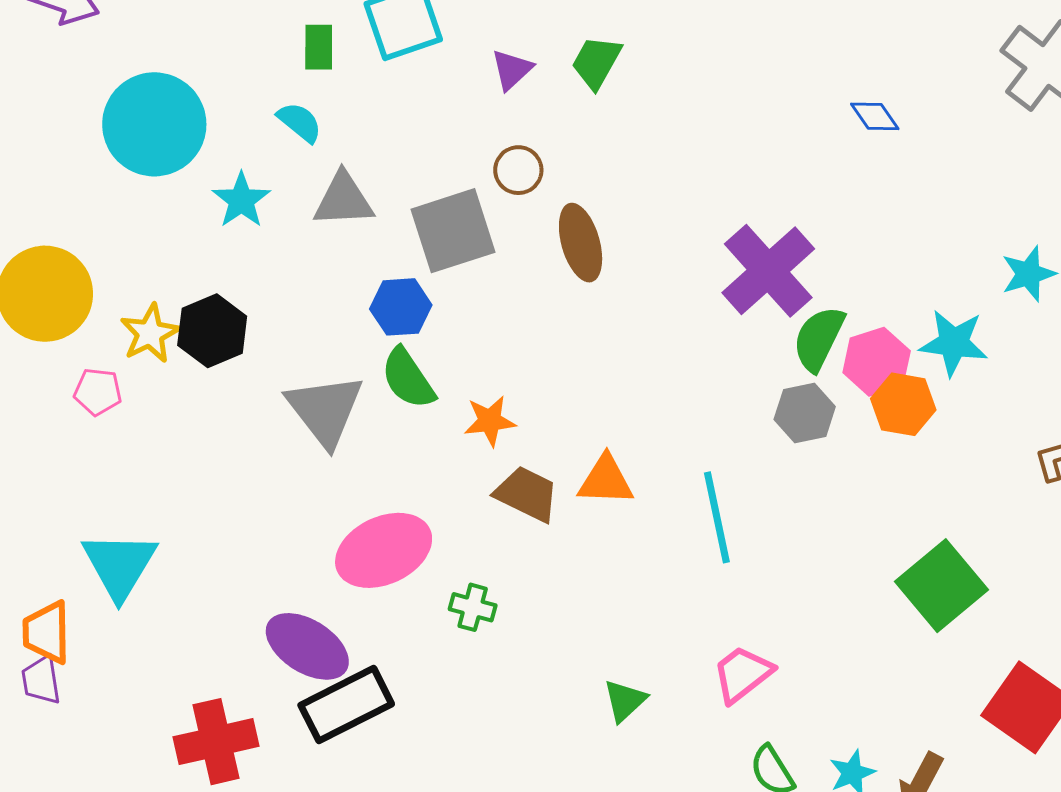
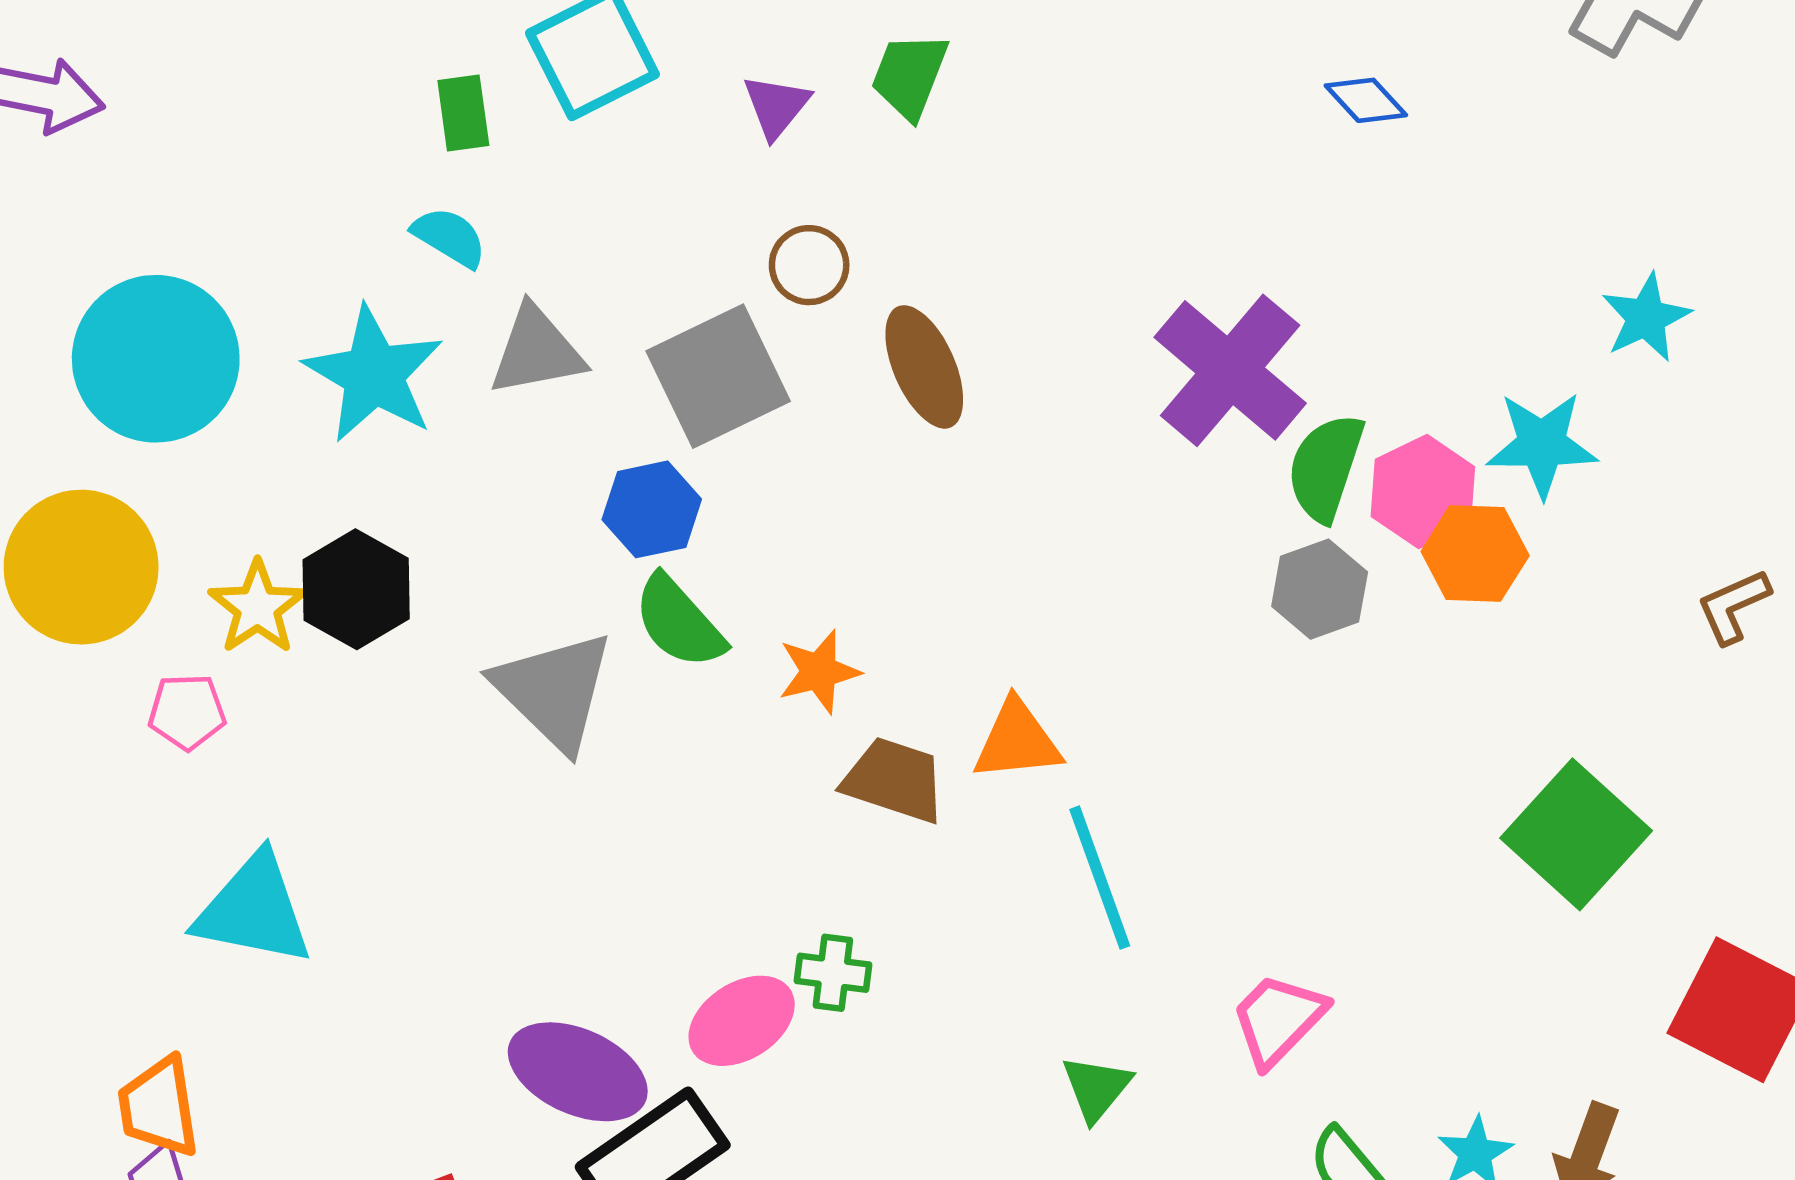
cyan circle: (154, 124) -> (156, 359), moved
cyan star: (241, 200) -> (374, 374), size x1.5
cyan line: (717, 517) -> (1100, 878), moved
pink ellipse: (384, 550) -> (742, 1021), moved, size x0.7
cyan triangle: (119, 565) -> (254, 910), moved, turned -42

